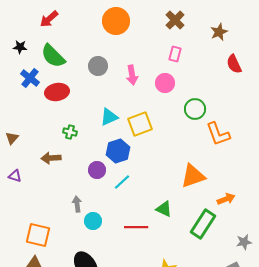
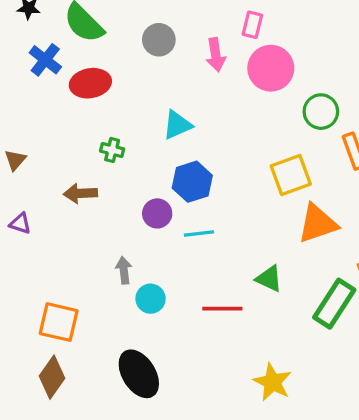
pink rectangle: (175, 54) -> (252, 25), moved
pink circle: (165, 83) -> (271, 68), size x1.4
yellow square: (140, 124) -> (291, 175), moved
cyan line: (122, 182) -> (199, 233), turned 36

